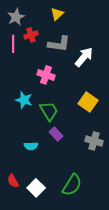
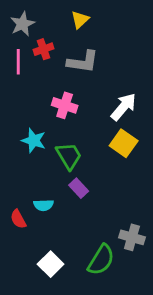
white arrow: (84, 57) -> (124, 107), moved
gray cross: (94, 141) -> (132, 237), moved
red semicircle: (13, 181) -> (18, 219), moved

